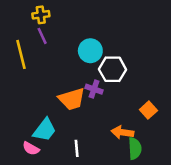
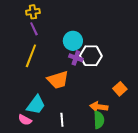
yellow line: (21, 54) -> (31, 56), moved, turned 35
purple cross: (94, 89) -> (76, 58), moved
green semicircle: (135, 148) -> (99, 120), moved

